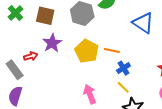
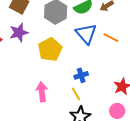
blue triangle: (143, 23) -> (86, 34), moved
orange line: (112, 51) -> (111, 38), moved

